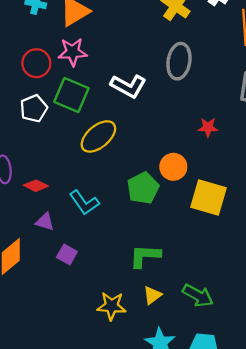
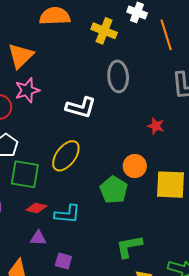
green square: (71, 95) -> (25, 174), moved
red star: (208, 127) -> (156, 126), turned 30
red diamond: (36, 186) -> (36, 208), moved
cyan L-shape: (84, 203) -> (67, 214), turned -36

